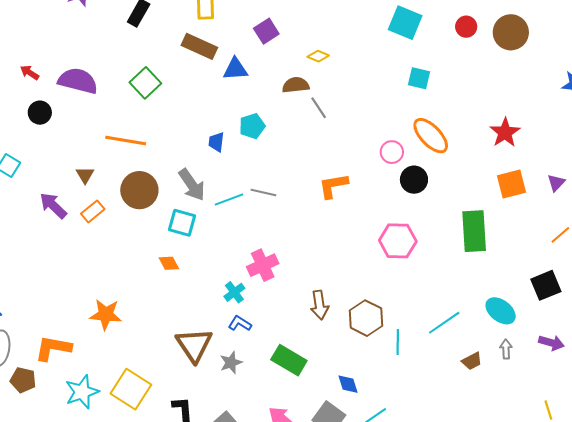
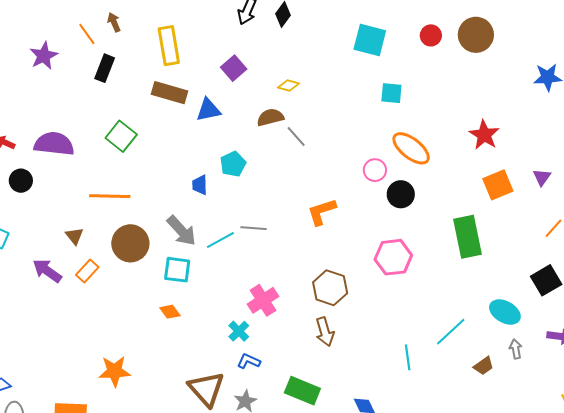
brown hexagon: (366, 318) -> (330, 288), moved

